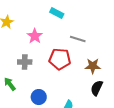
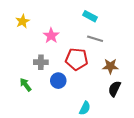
cyan rectangle: (57, 13) -> (90, 16), moved
blue circle: (39, 97) -> (58, 81), moved

